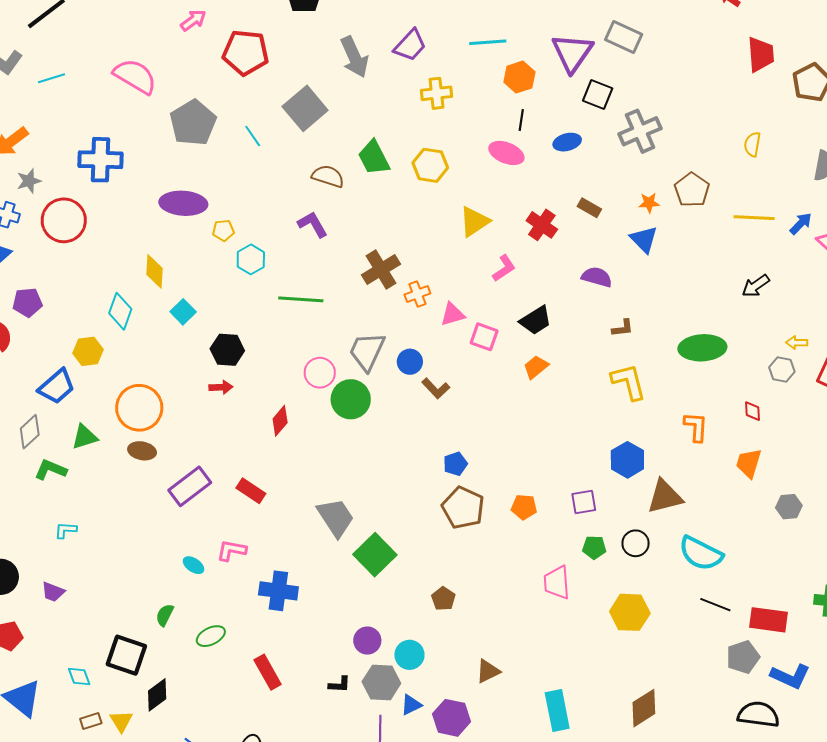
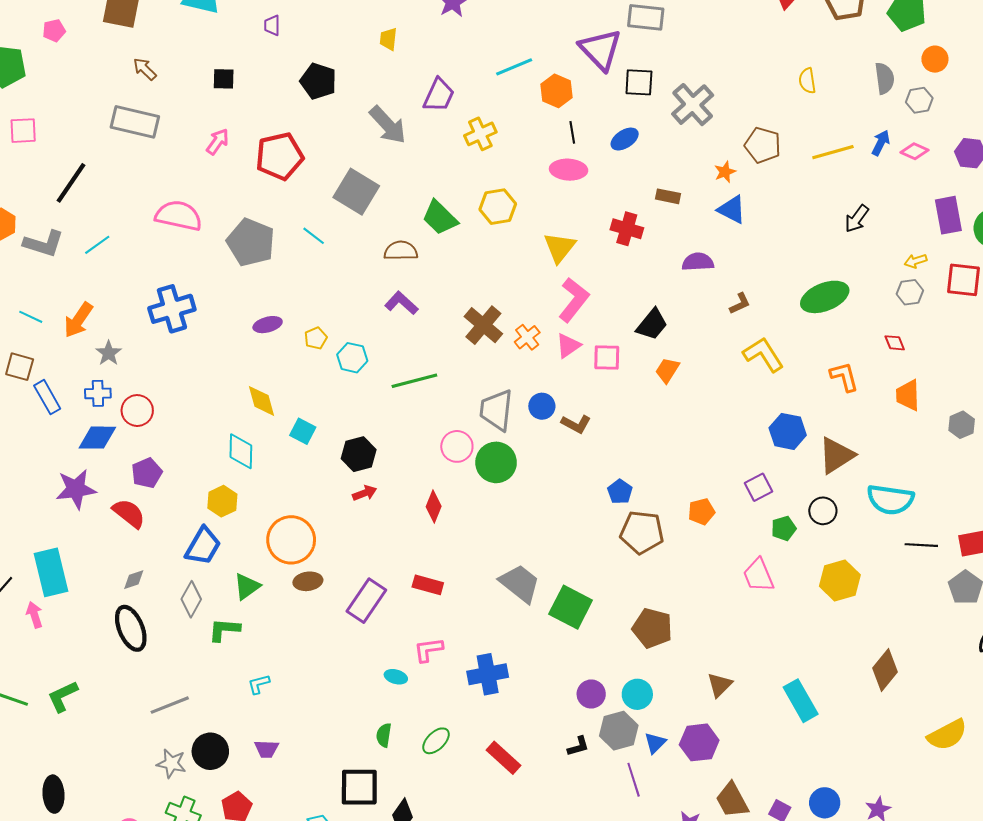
purple ellipse: (183, 203) -> (268, 325), size x0.6
red circle: (64, 220) -> (137, 411), moved, size x0.7
pink L-shape: (504, 268) -> (574, 300), moved, size x1.5
brown pentagon: (443, 599) -> (652, 628), size x1.6

